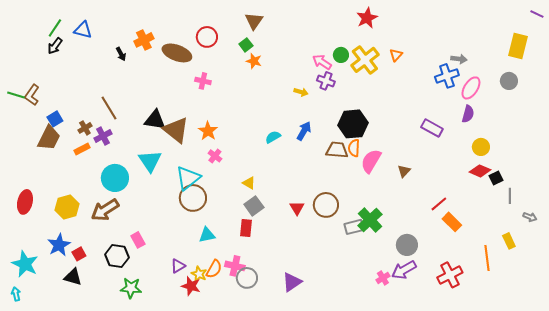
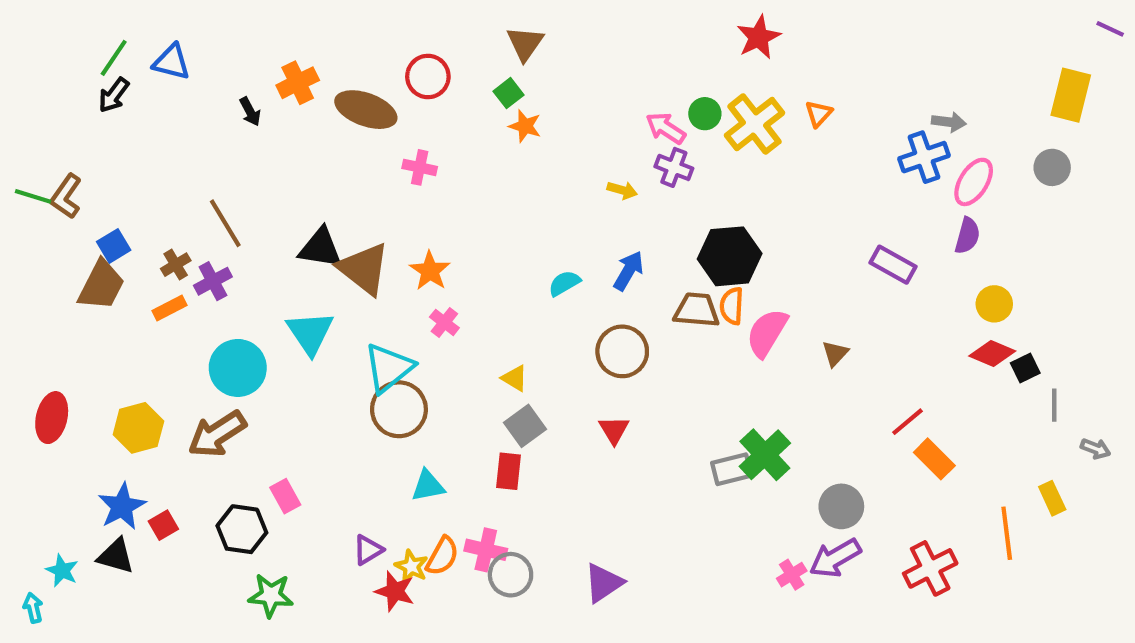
brown circle: (326, 205) -> (622, 351), moved
cyan star: (25, 264) -> (62, 571), moved, size x0.6
black triangle: (73, 277) -> (116, 556), moved

